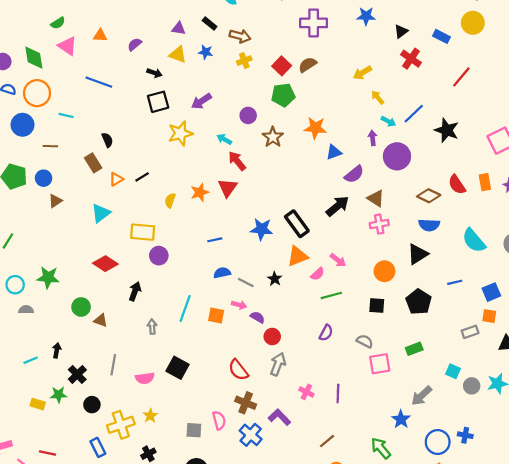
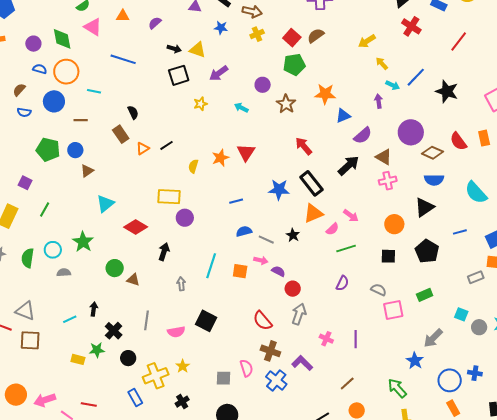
yellow triangle: (178, 55) -> (198, 50), moved
yellow star: (180, 133) -> (200, 104), size x0.6
purple circle: (397, 156) -> (411, 132), moved
red arrow: (237, 161) -> (304, 146), moved
cyan triangle: (101, 213) -> (105, 204), moved
green star: (48, 277) -> (83, 242), turned 30

